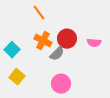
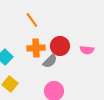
orange cross: (43, 41) -> (36, 48), turned -30

